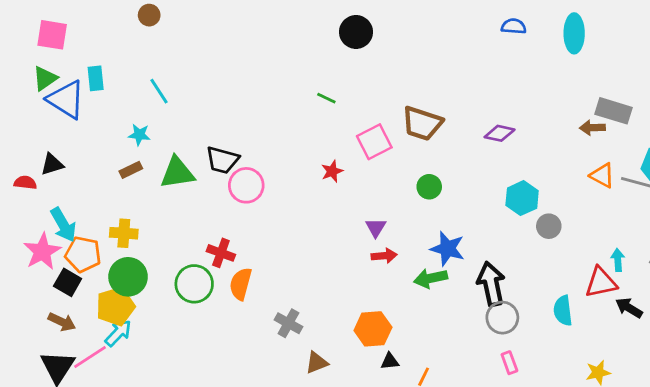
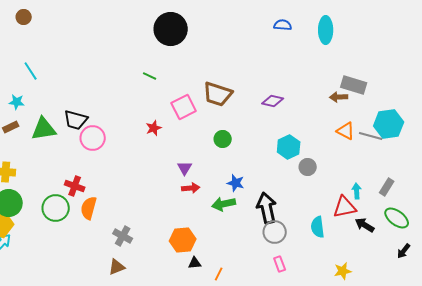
black circle: (356, 32) -> (171, 29), size x1.4
blue star: (447, 249) -> (236, 183), size x0.7
brown triangle: (317, 363) -> (117, 267), moved

